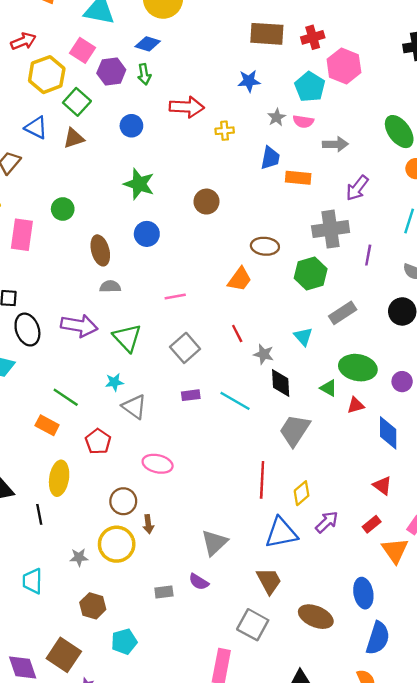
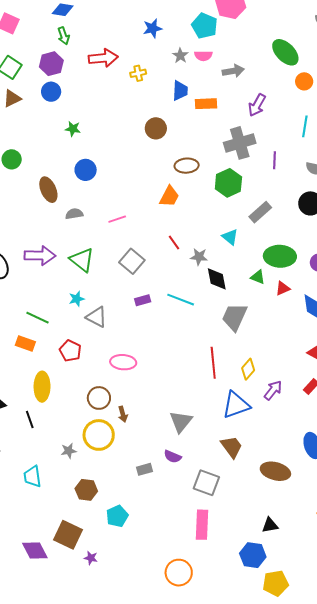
purple hexagon: (111, 72) -> (51, 64), moved
blue circle: (131, 126) -> (51, 92), moved
green star: (139, 184) -> (73, 129), size x0.6
brown circle: (206, 202) -> (156, 128), moved
gray semicircle: (110, 286) -> (74, 214), moved
gray square: (253, 625) -> (206, 483), moved

